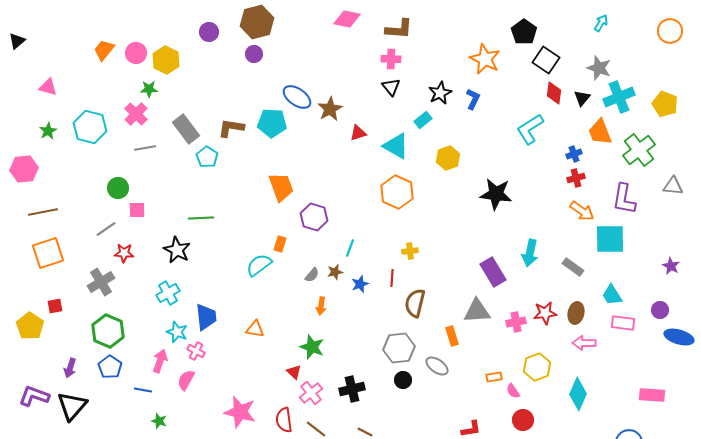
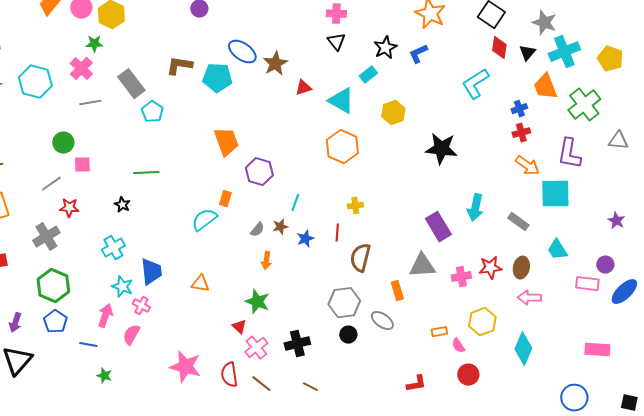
blue L-shape: (473, 99) -> (418, 54), turned -140
brown L-shape: (231, 128) -> (179, 66), moved
black star: (177, 250) -> (122, 205), size x0.6
pink rectangle: (623, 323) -> (587, 284), moved
blue ellipse: (679, 337) -> (624, 292), turned -60

